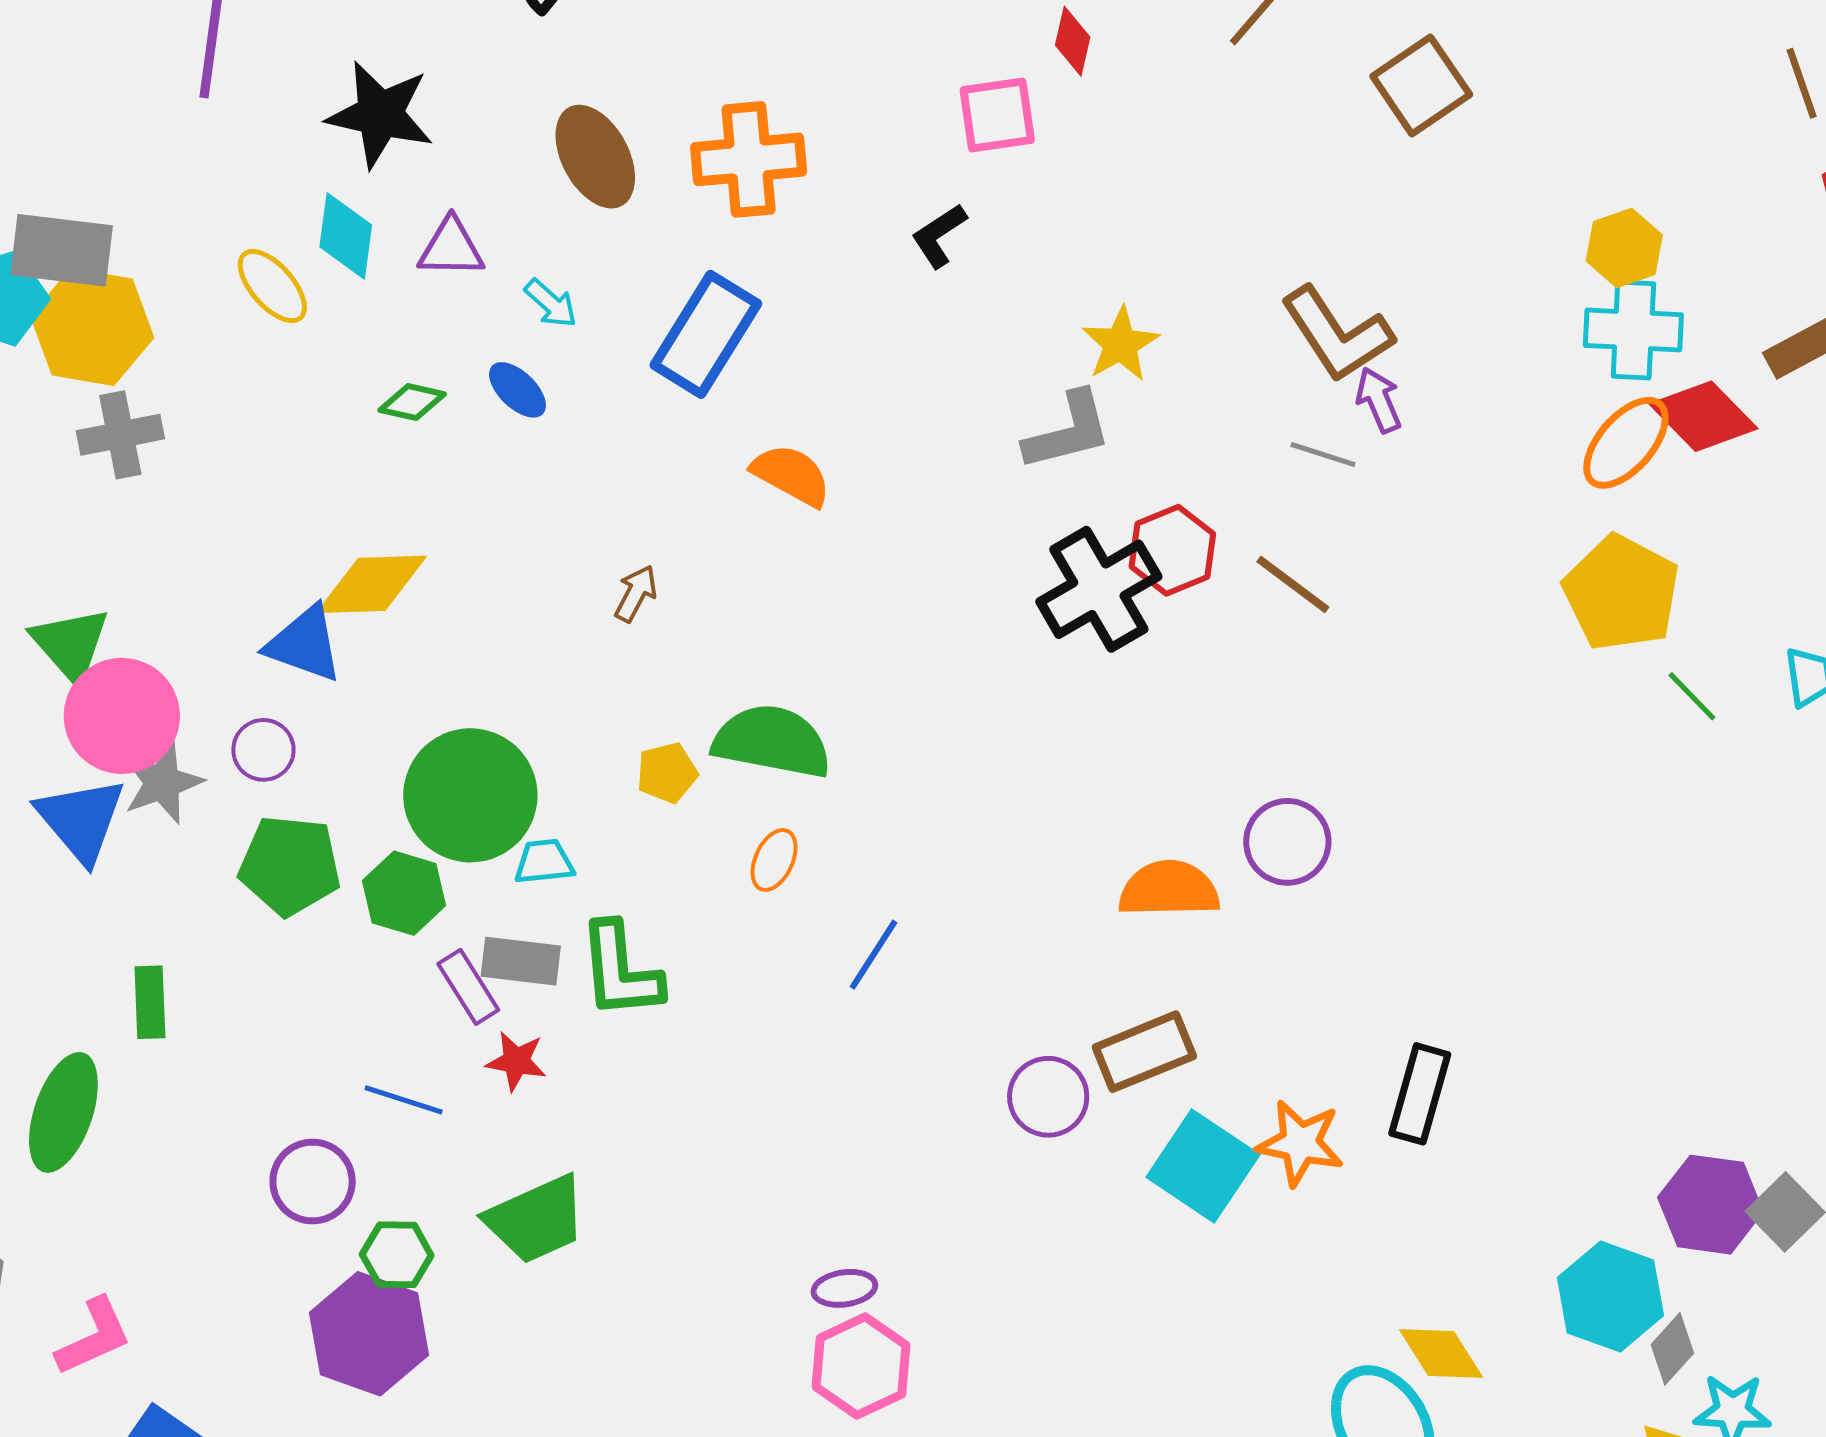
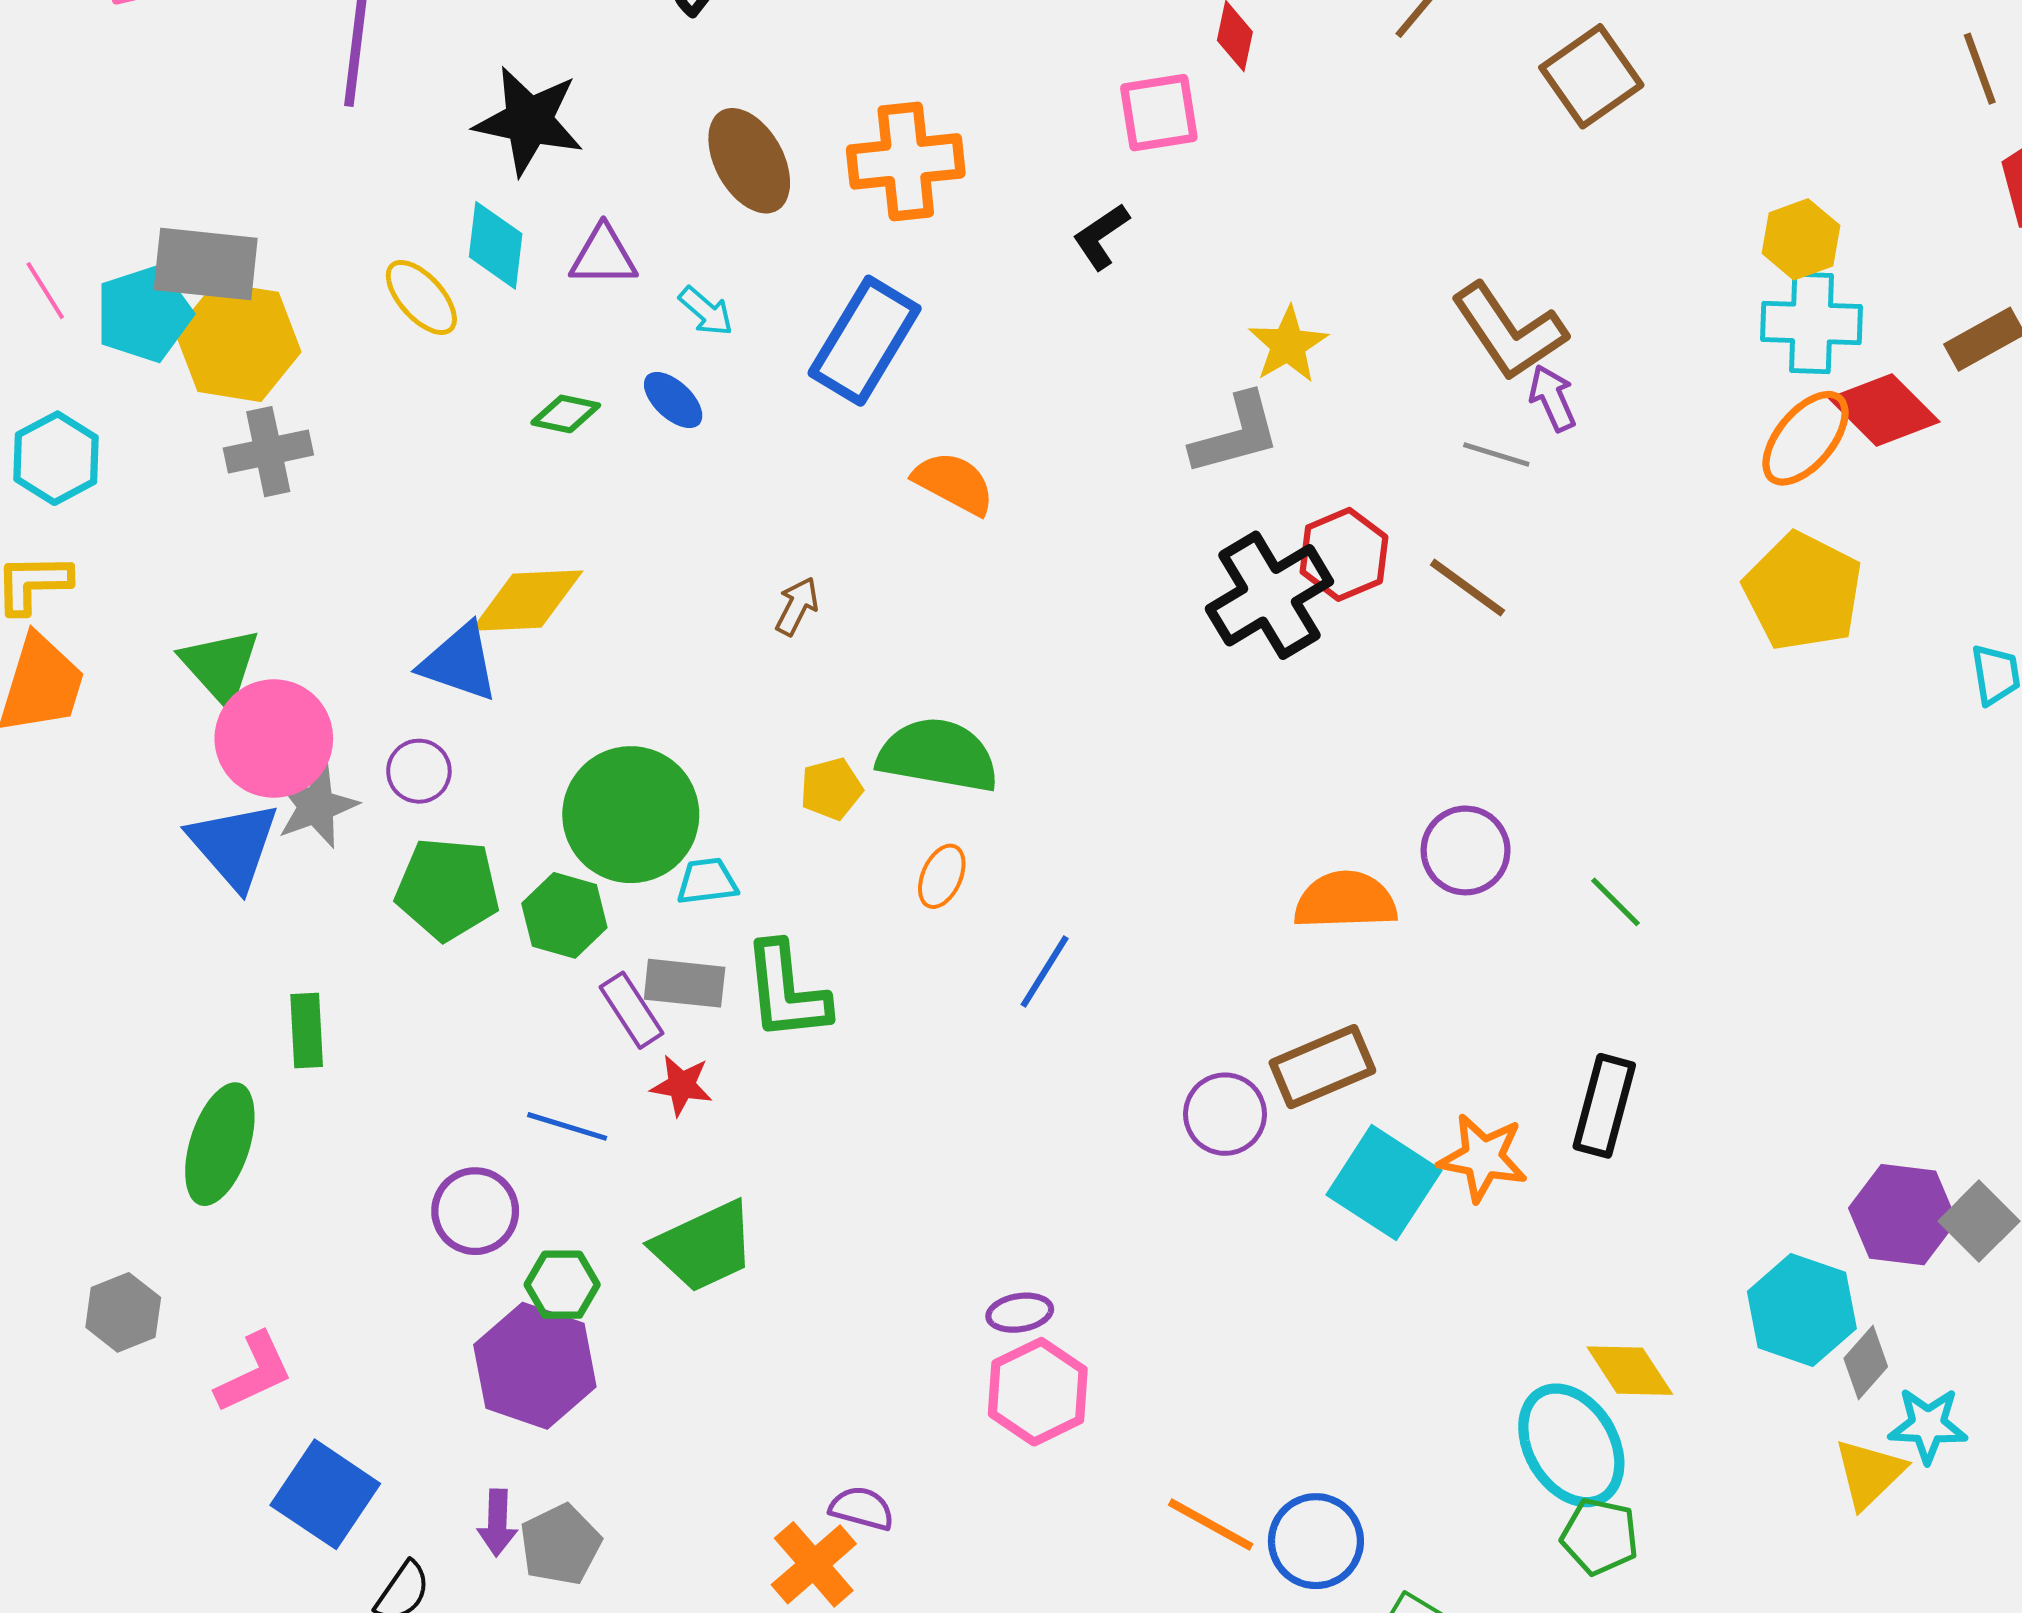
green line: (1692, 696) -> (1615, 902), moved

